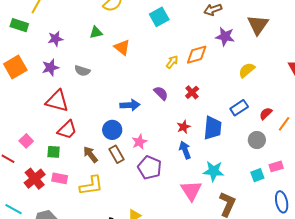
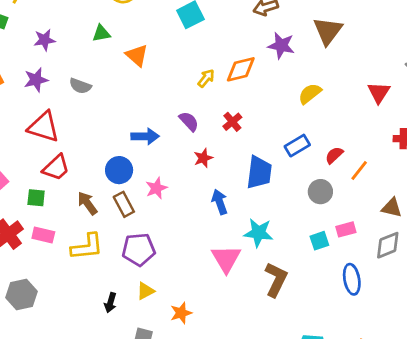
red star: (184, 127) -> (203, 158), moved
purple pentagon: (150, 168) -> (139, 249), moved, turned -30

